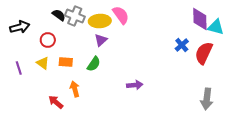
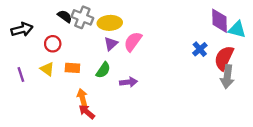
pink semicircle: (121, 15) -> (133, 42), moved, turned -108
purple arrow: (135, 85) -> (128, 82), moved
gray arrow: (207, 99) -> (227, 77), moved
red arrow: (56, 102) -> (87, 112), moved

